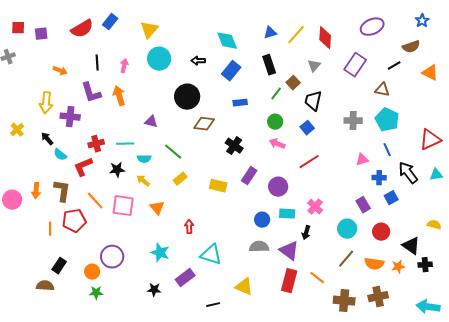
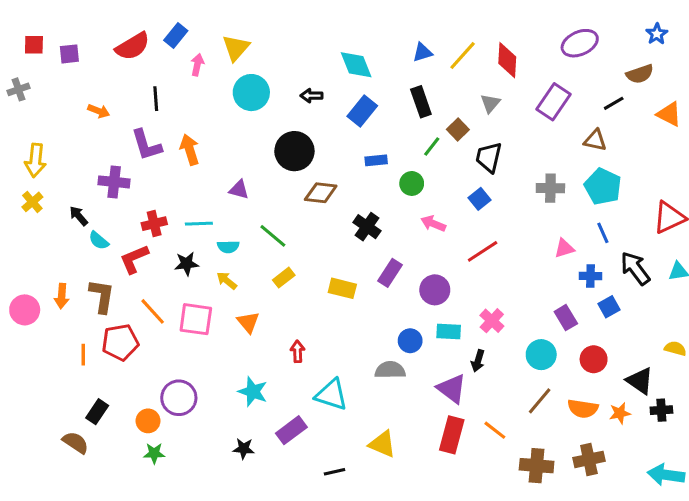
pink arrow: (124, 66) -> (197, 65), moved
yellow arrow: (46, 103) -> (35, 160), moved
green circle: (275, 122) -> (412, 183), moved
gray semicircle: (259, 247) -> (390, 370), moved
brown semicircle: (45, 286) -> (76, 443), turned 30

